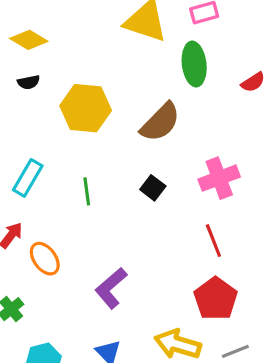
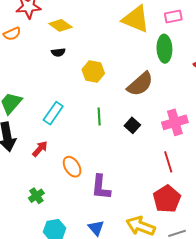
yellow hexagon: (86, 108) -> (93, 72), size x0.7
green line: (87, 191) -> (99, 116), moved
orange ellipse: (45, 259) -> (72, 167), moved
purple L-shape: (111, 288) -> (101, 187), turned -48

